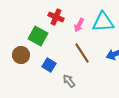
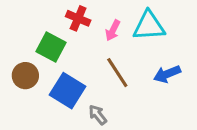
blue square: (49, 65) -> (68, 91), size x1.6

